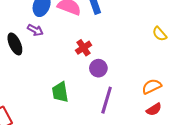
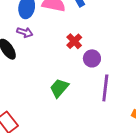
green trapezoid: (60, 92) -> (59, 88), turned 60

